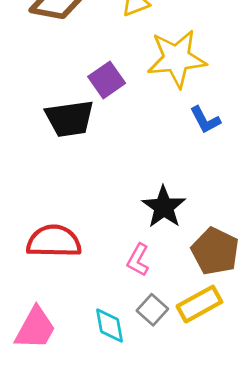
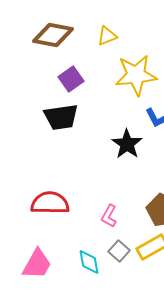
purple square: (107, 80) -> (71, 79), moved
black star: (164, 207) -> (127, 144), moved

